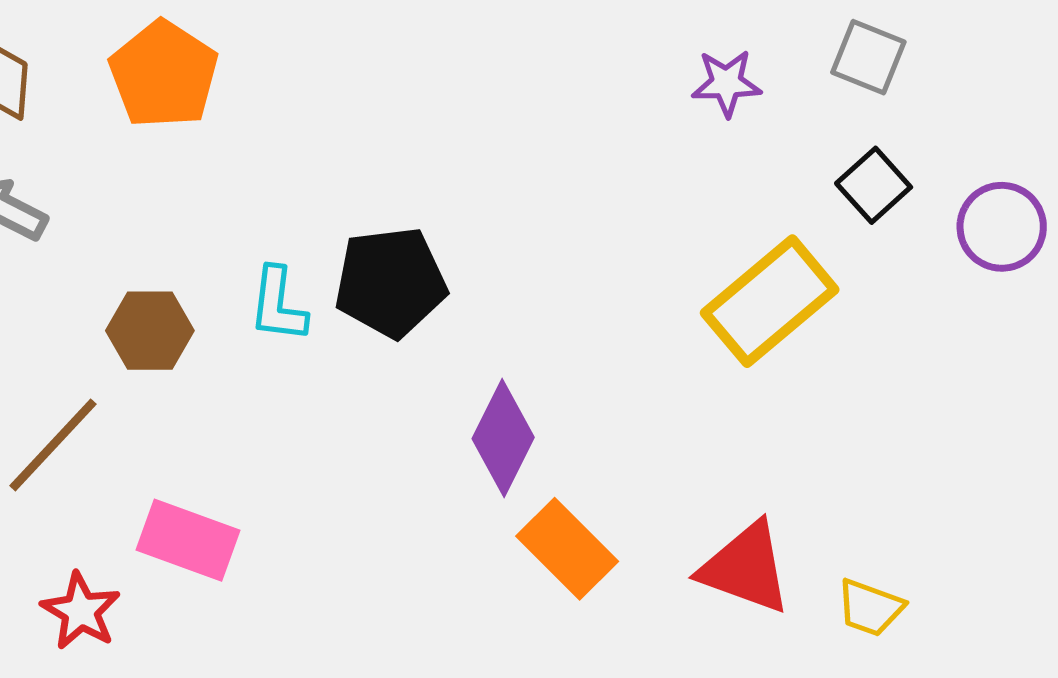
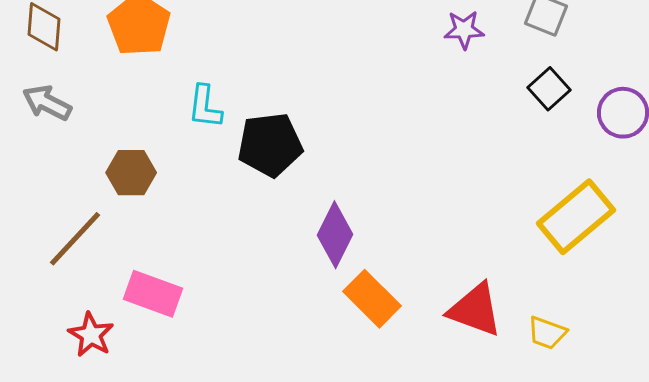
yellow rectangle: (770, 301) -> (576, 217), moved
cyan L-shape: (278, 305) -> (205, 107), moved

